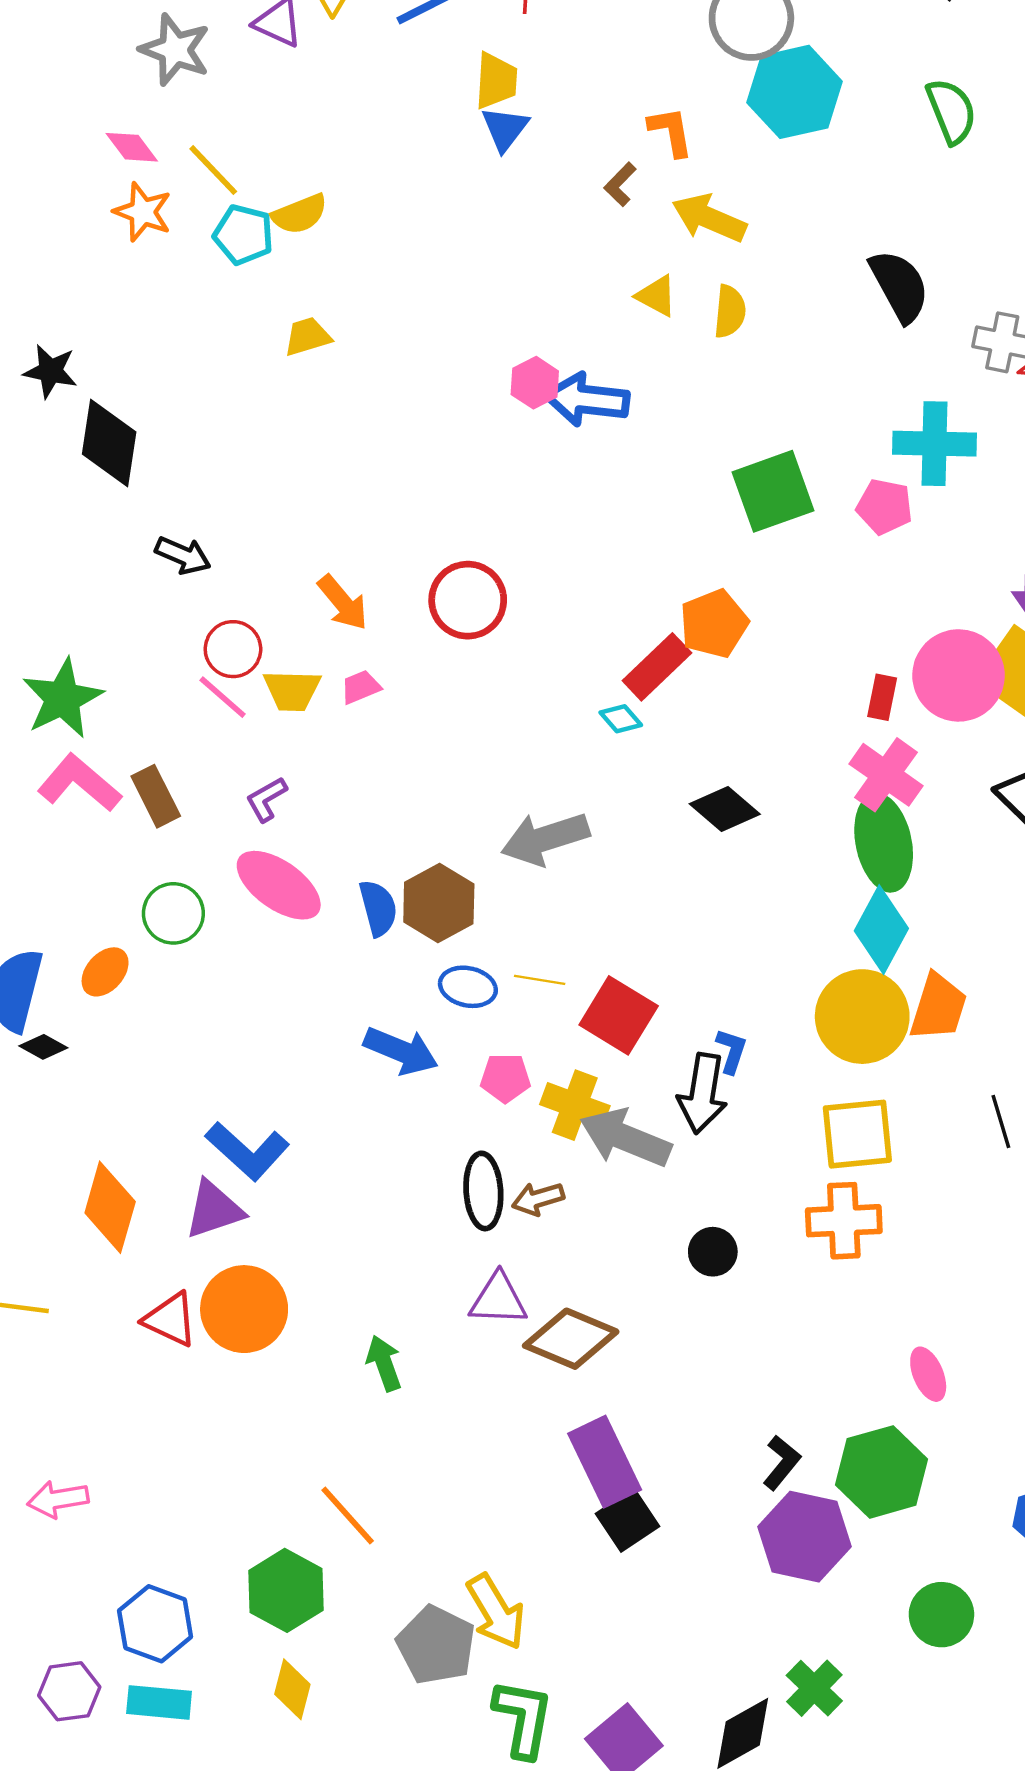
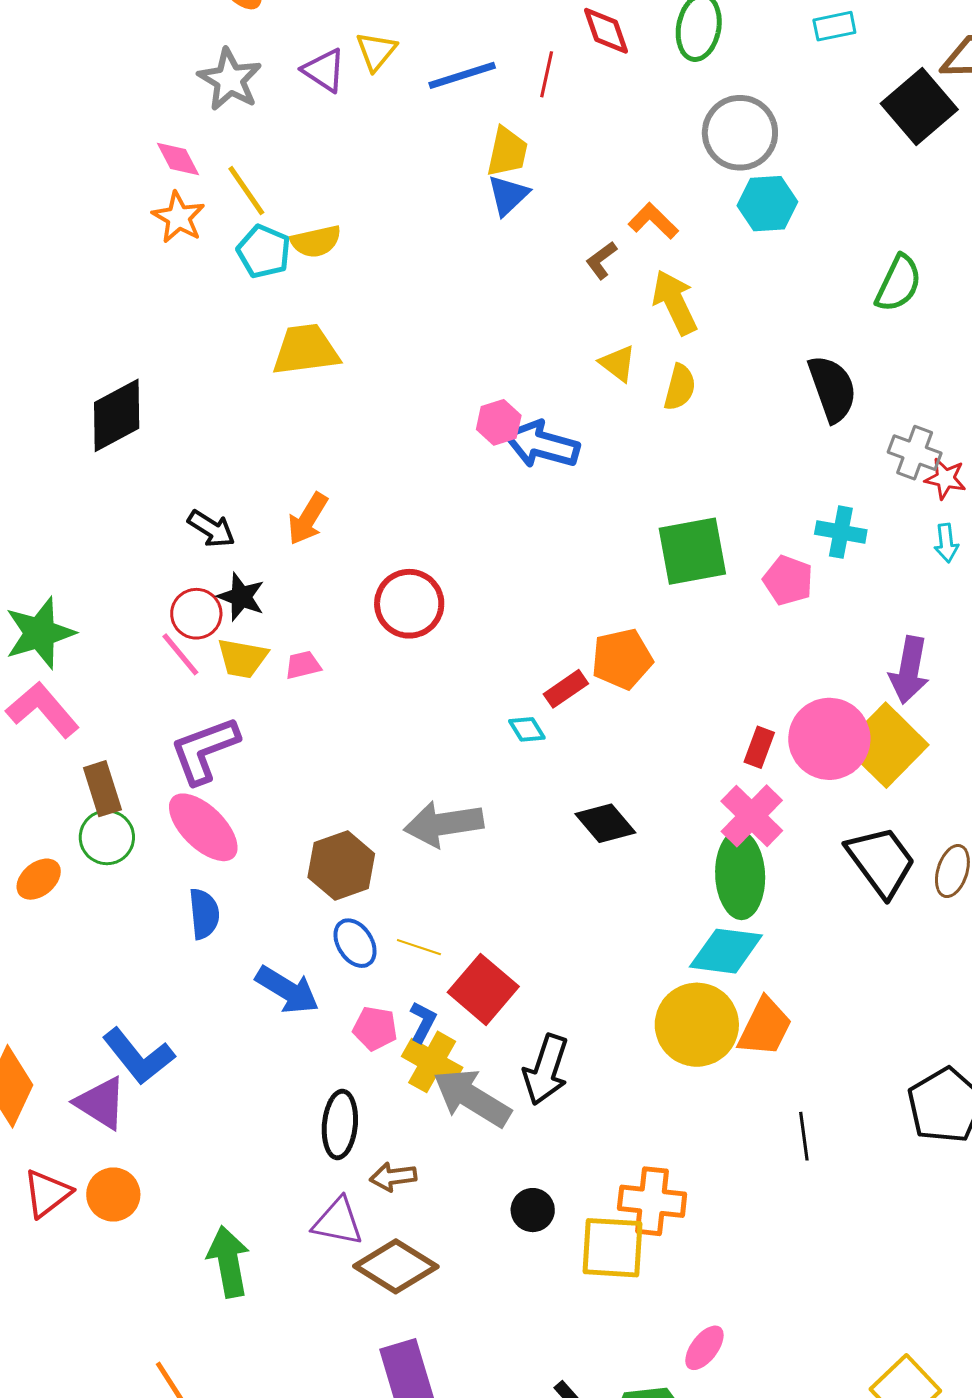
cyan hexagon: (794, 92) -> (767, 204), size x0.7
green semicircle: (951, 111) -> (899, 283), moved, turned 38
orange L-shape: (671, 131) -> (653, 221), turned -45
yellow arrow: (709, 218) -> (675, 302), turned 32
yellow trapezoid: (307, 336) -> (306, 350), size x1.6
black star: (50, 371) -> (241, 597), moved
black diamond: (109, 443) -> (117, 415), turned 44
cyan cross: (935, 444) -> (841, 532), size x0.7
black arrow: (183, 555) -> (211, 529), moved
orange arrow: (343, 603) -> (308, 519), moved, turned 62
red rectangle: (657, 667) -> (566, 689), size x0.7
brown rectangle: (156, 796) -> (102, 789), moved
purple L-shape: (266, 799) -> (205, 750), size x1.8
blue semicircle: (378, 908) -> (204, 914), moved
cyan diamond: (881, 930) -> (726, 951), turned 60
blue ellipse: (468, 987) -> (355, 943), turned 36
blue L-shape: (731, 1051) -> (423, 1022), moved
yellow square: (857, 1134) -> (612, 1248), moved
brown arrow: (538, 1199) -> (393, 1177), moved
purple triangle: (214, 1210) -> (101, 1103), turned 42
orange circle: (244, 1309) -> (113, 1194), size x0.7
red triangle: (170, 1319) -> (47, 1193), turned 48
green arrow: (384, 1363) -> (228, 1262), size x1.4
pink ellipse: (928, 1374) -> (704, 1348), turned 51

